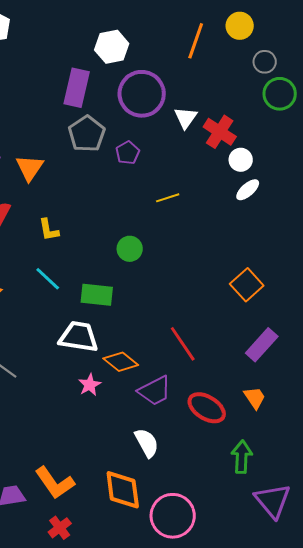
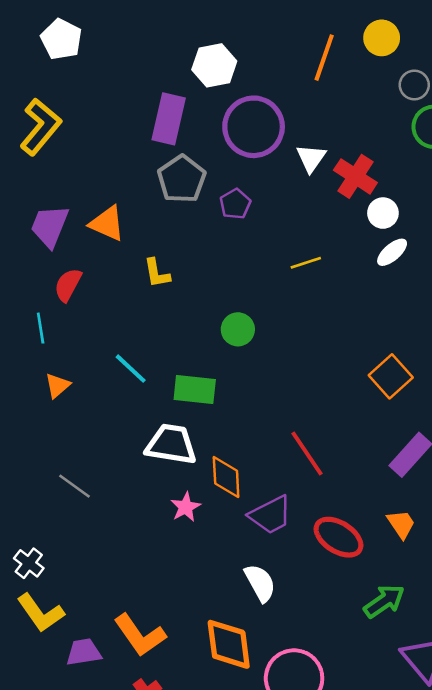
orange triangle: (30, 168) -> (107, 223), turned -40
yellow line: (168, 198) -> (306, 263), moved
yellow L-shape: (49, 230) -> (157, 273), moved
orange diamond: (121, 362) -> (226, 477), turned 48
green arrow: (242, 457) -> (384, 601), turned 52

